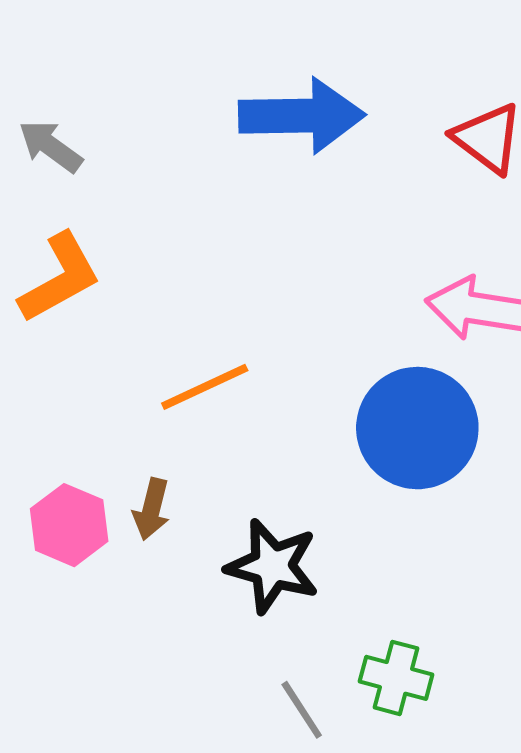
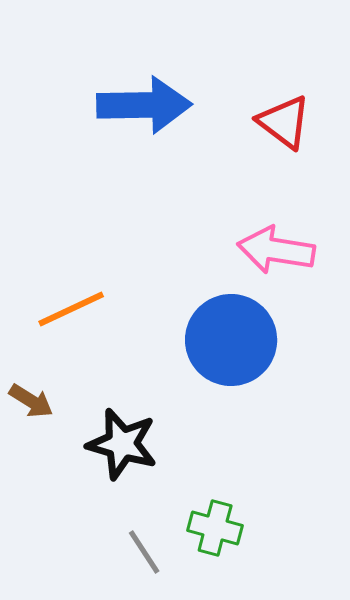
brown arrow: (152, 509) -> (31, 401), turned -72

